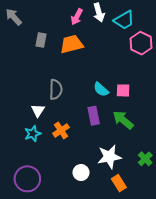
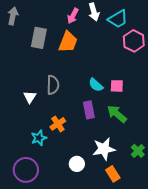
gray arrow: (14, 17) -> (13, 16), turned 54
gray rectangle: (41, 40) -> (39, 38), size x1.5
orange trapezoid: (72, 44) -> (68, 42), turned 125
white triangle: (38, 110) -> (30, 97), moved
cyan star: (33, 134) -> (39, 138), moved

